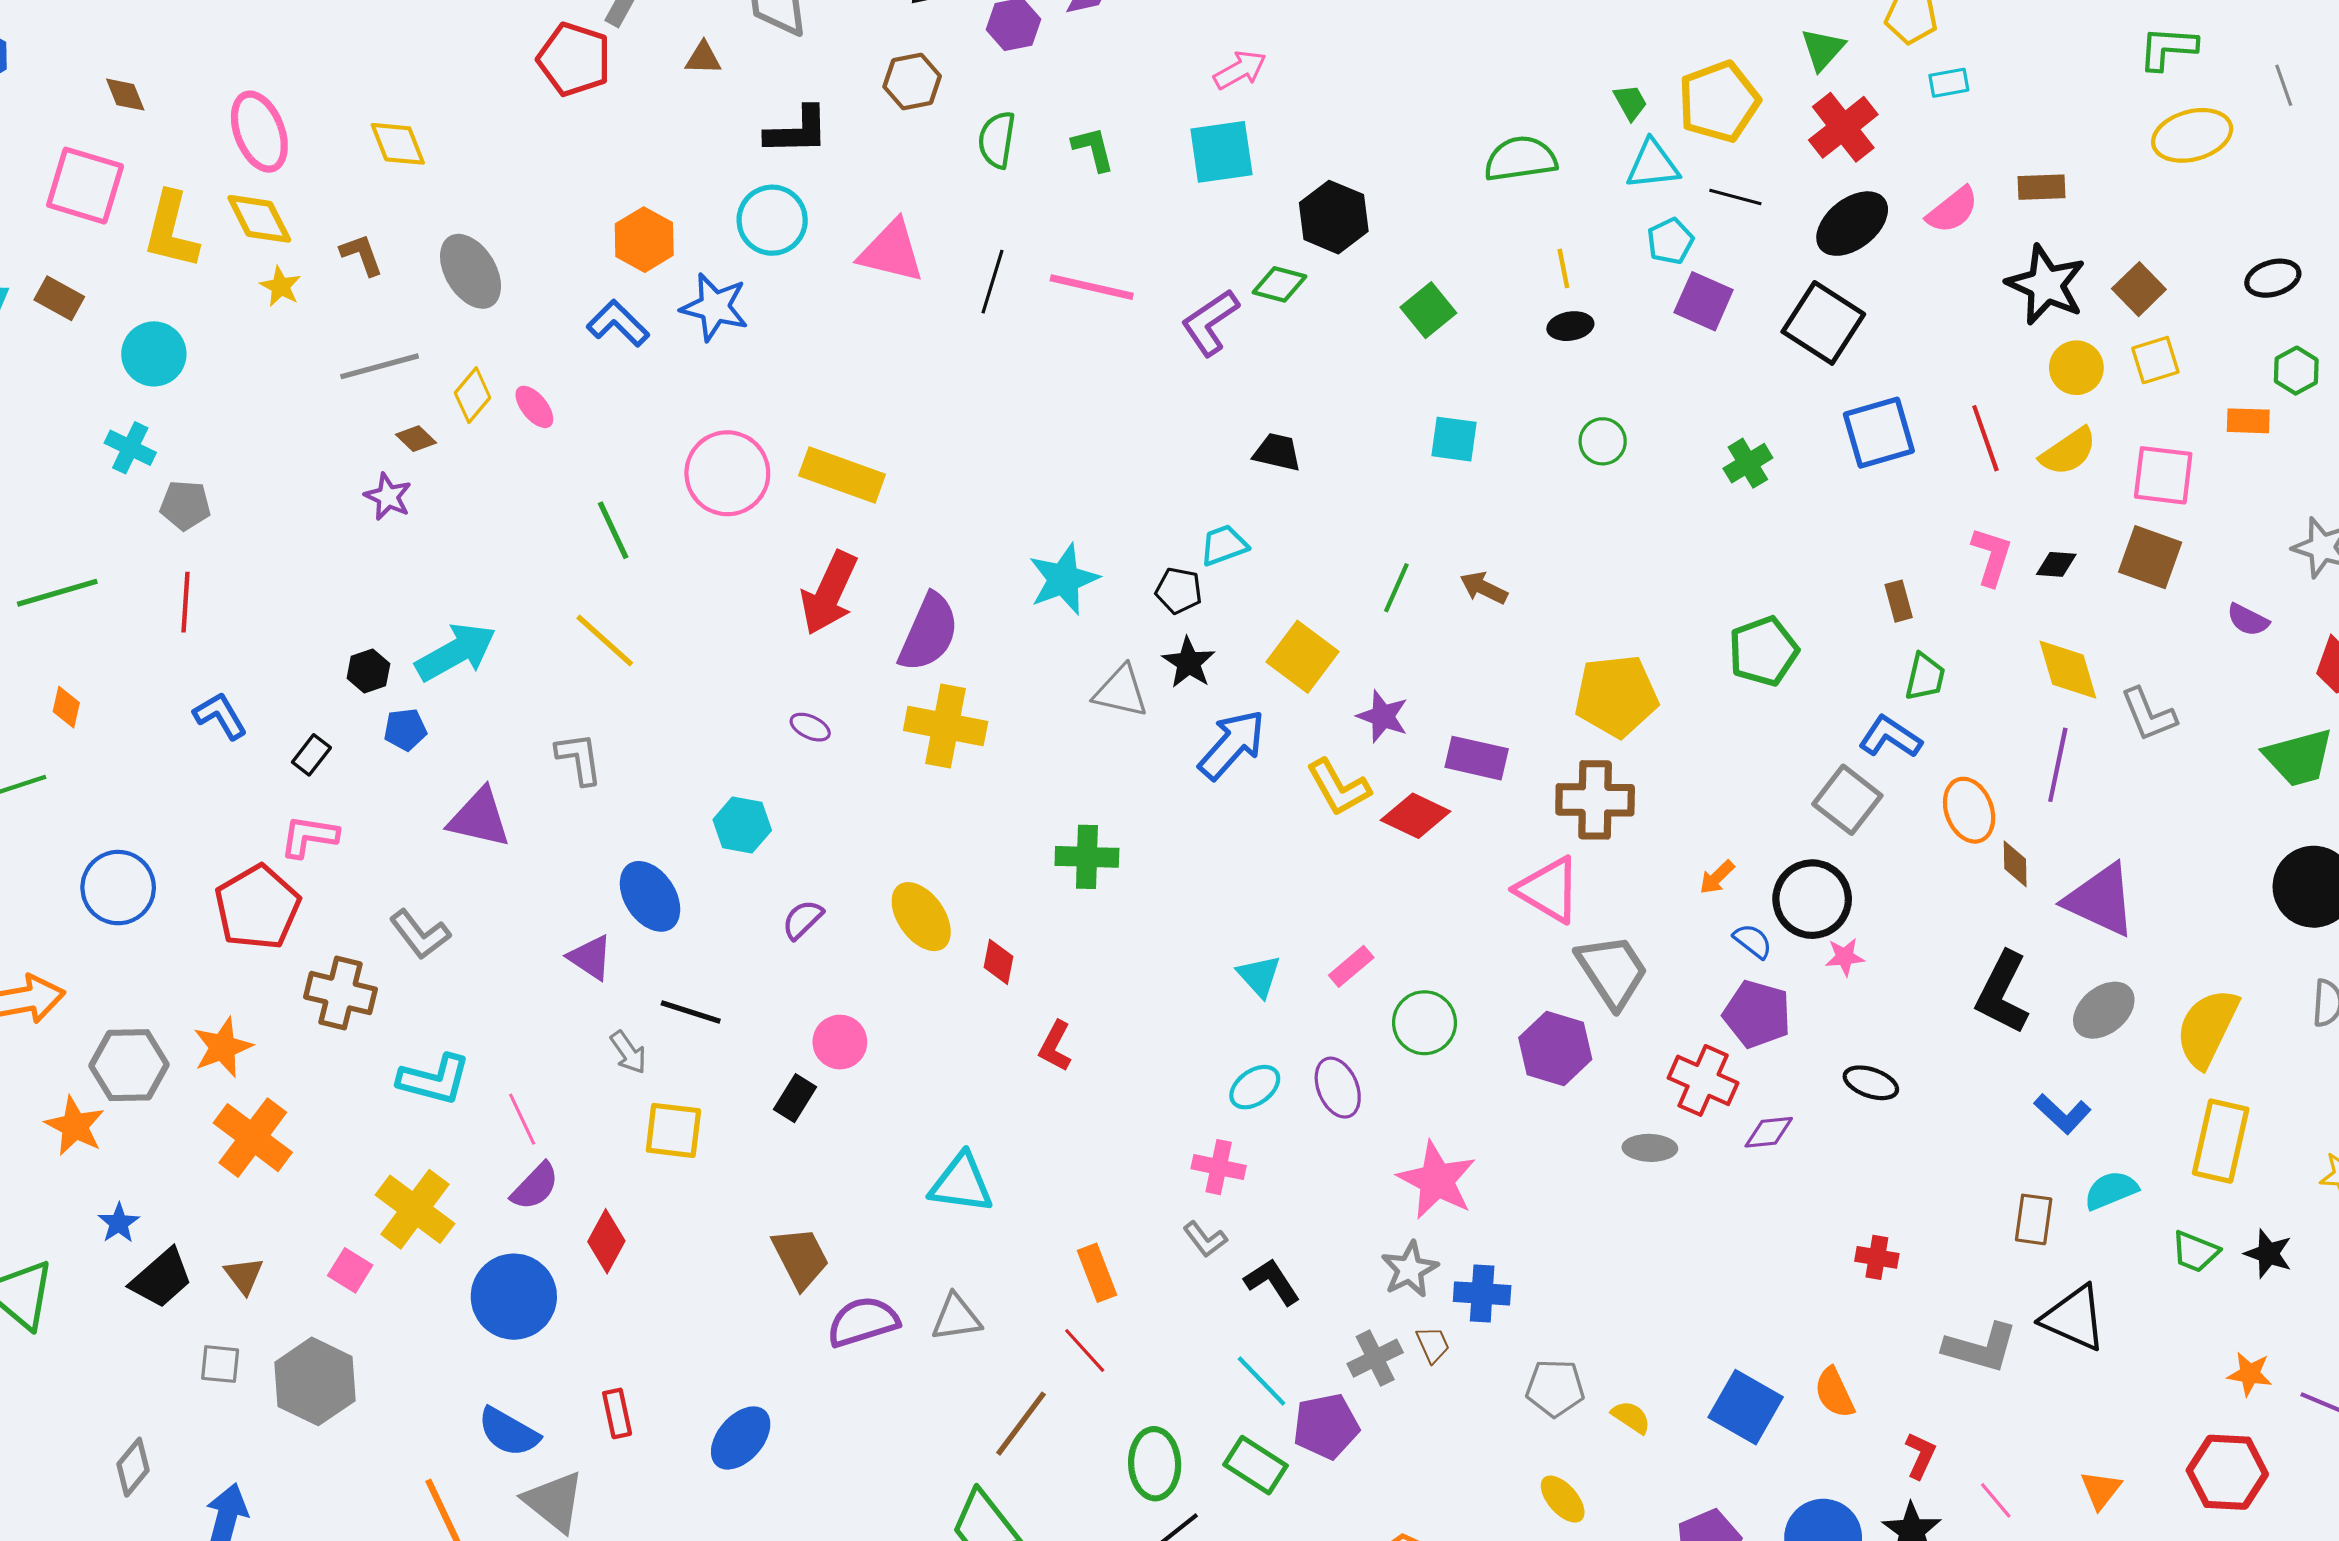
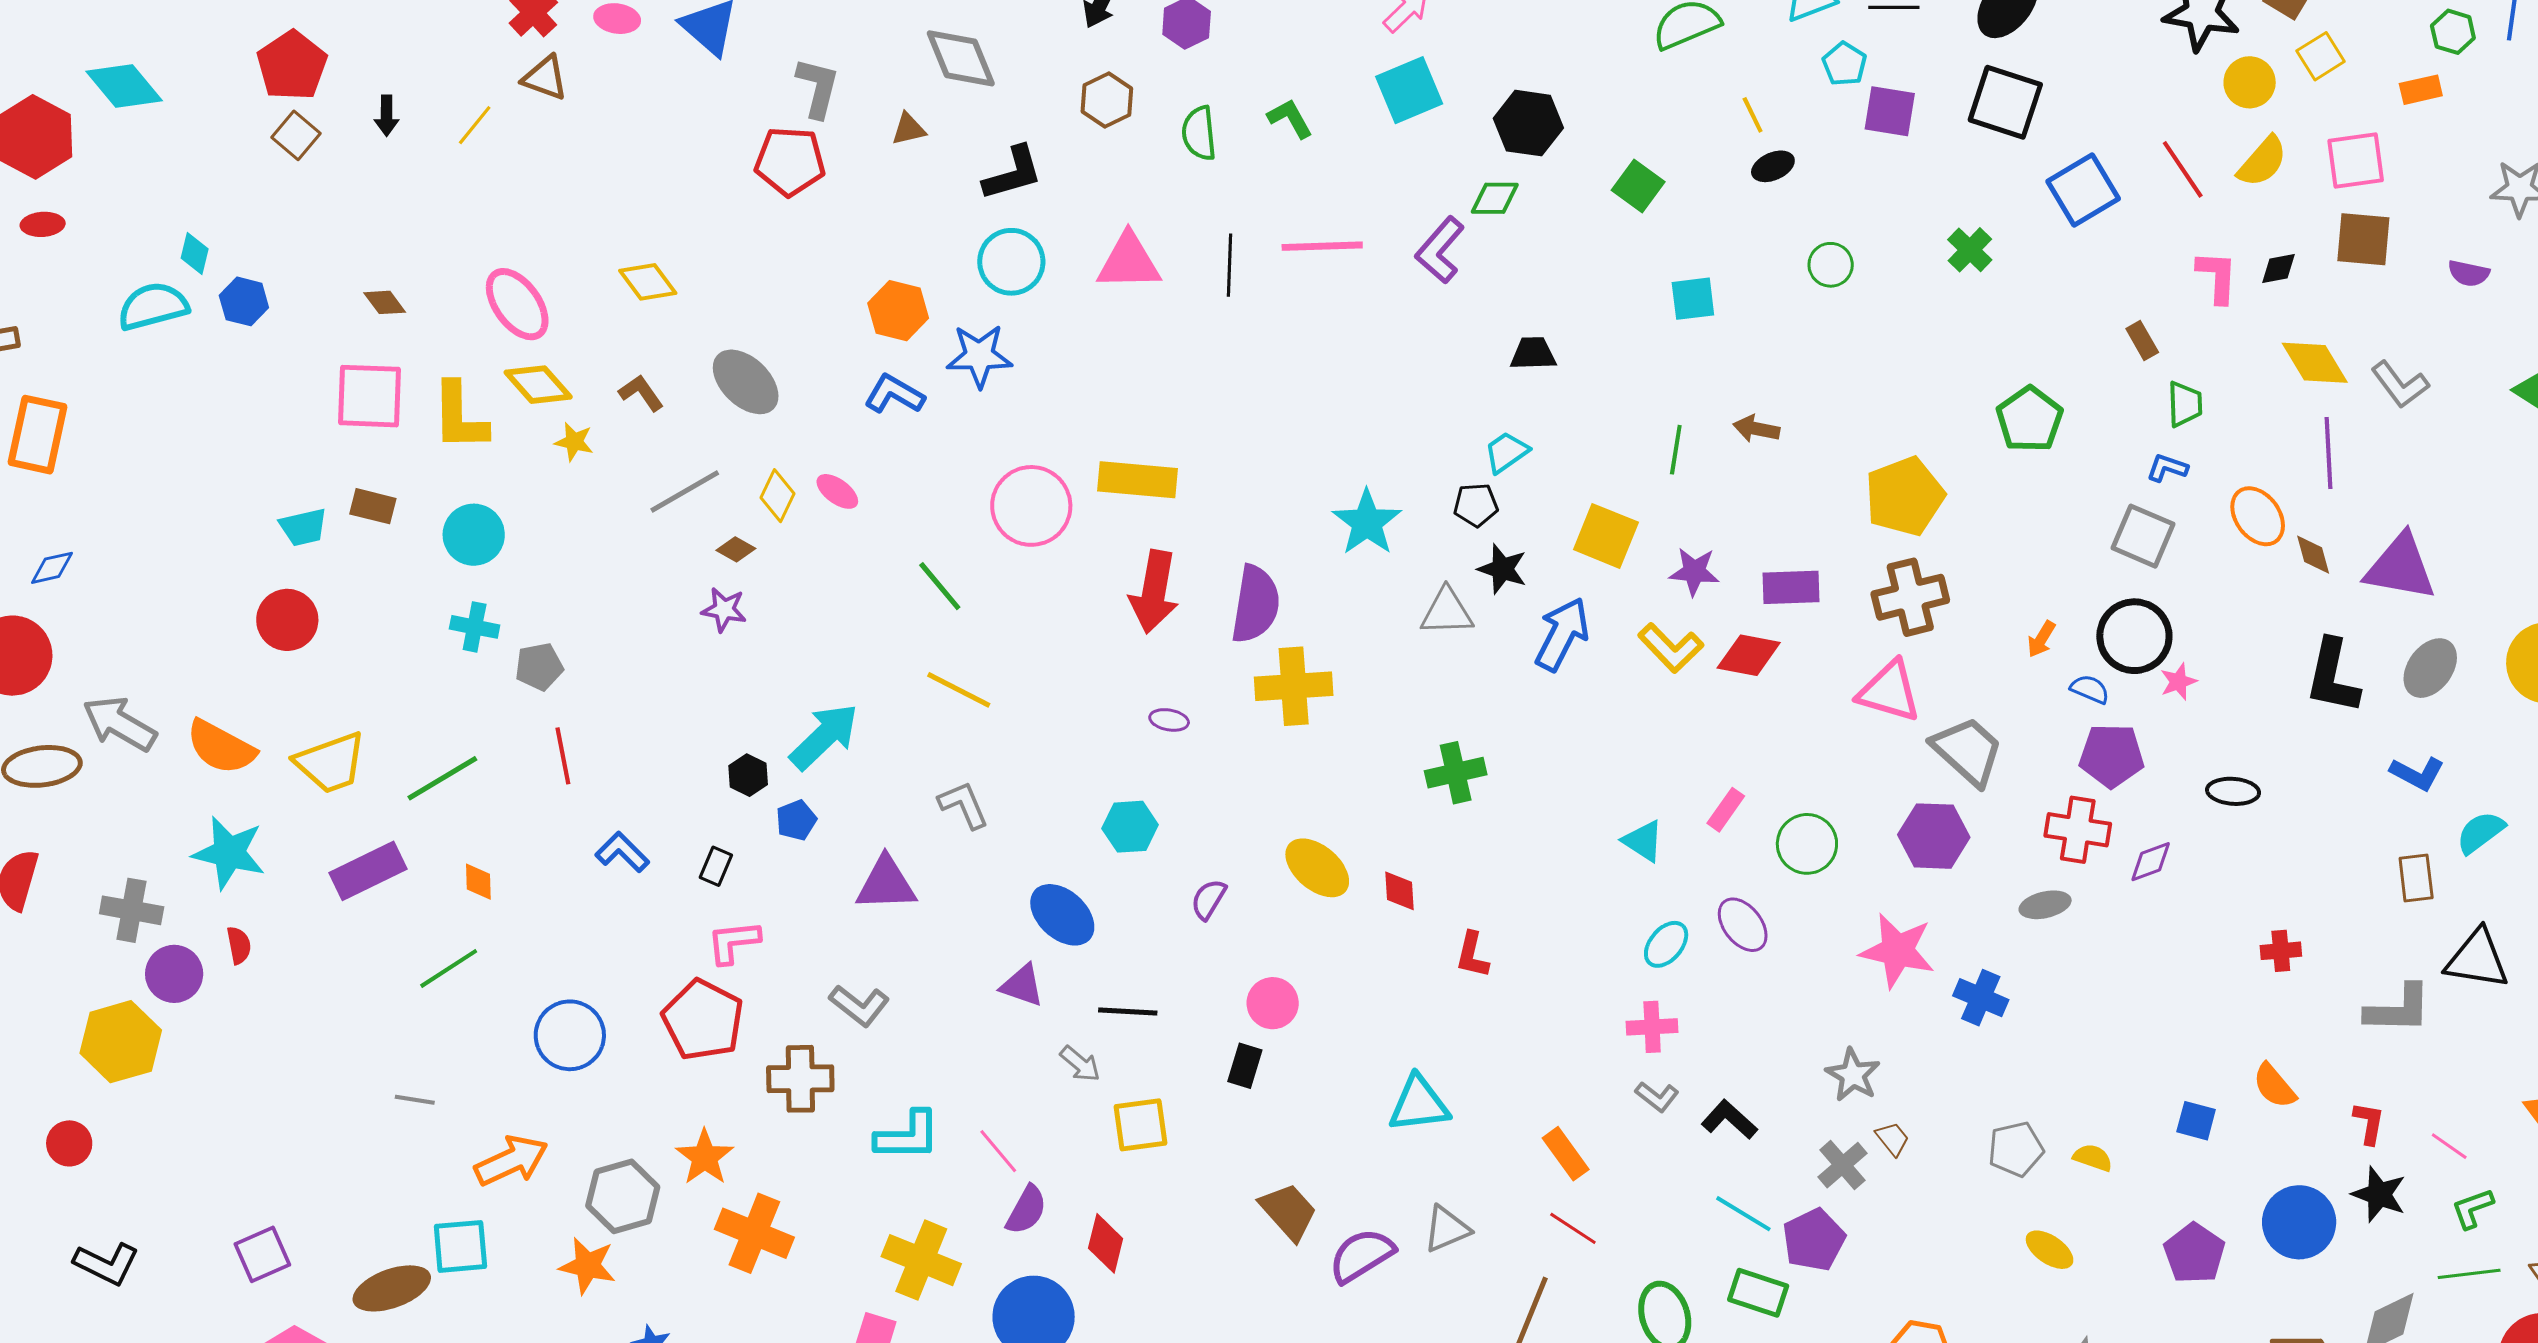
blue L-shape: (1890, 737) -> (2167, 468), size x0.7
pink star: (1437, 1180) -> (1897, 951), moved
blue cross: (1482, 1293) -> (1981, 998), moved, turned 34
blue square: (1746, 1407) -> (2196, 1121), size x0.6

